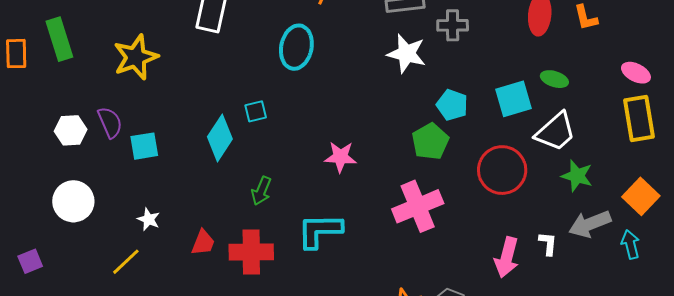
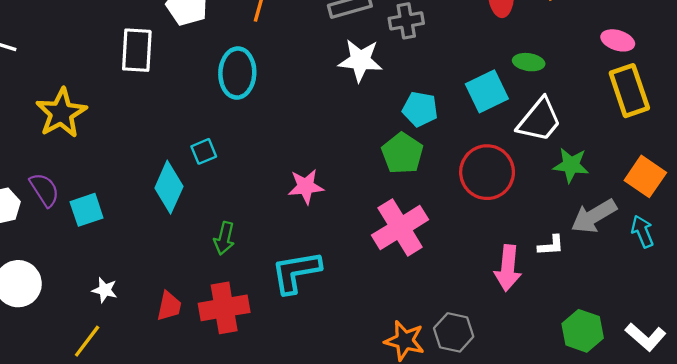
white L-shape: (548, 244) -> (551, 245), turned 90

